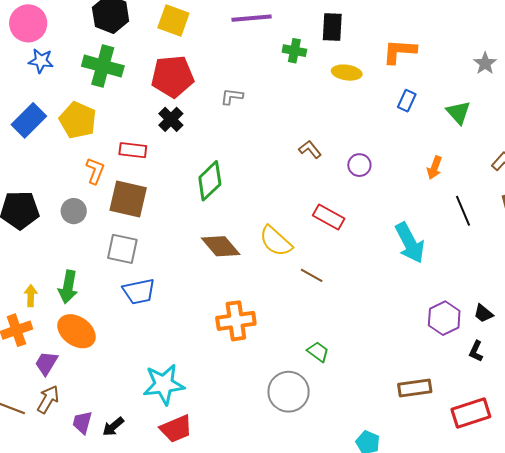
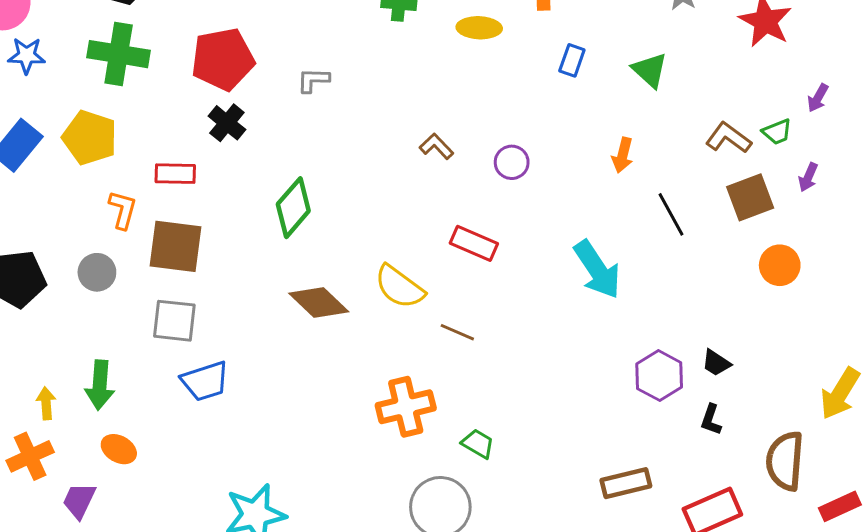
orange cross: (236, 321) -> (406, 407), moved
orange ellipse: (76, 331) -> (119, 449), size x0.6

